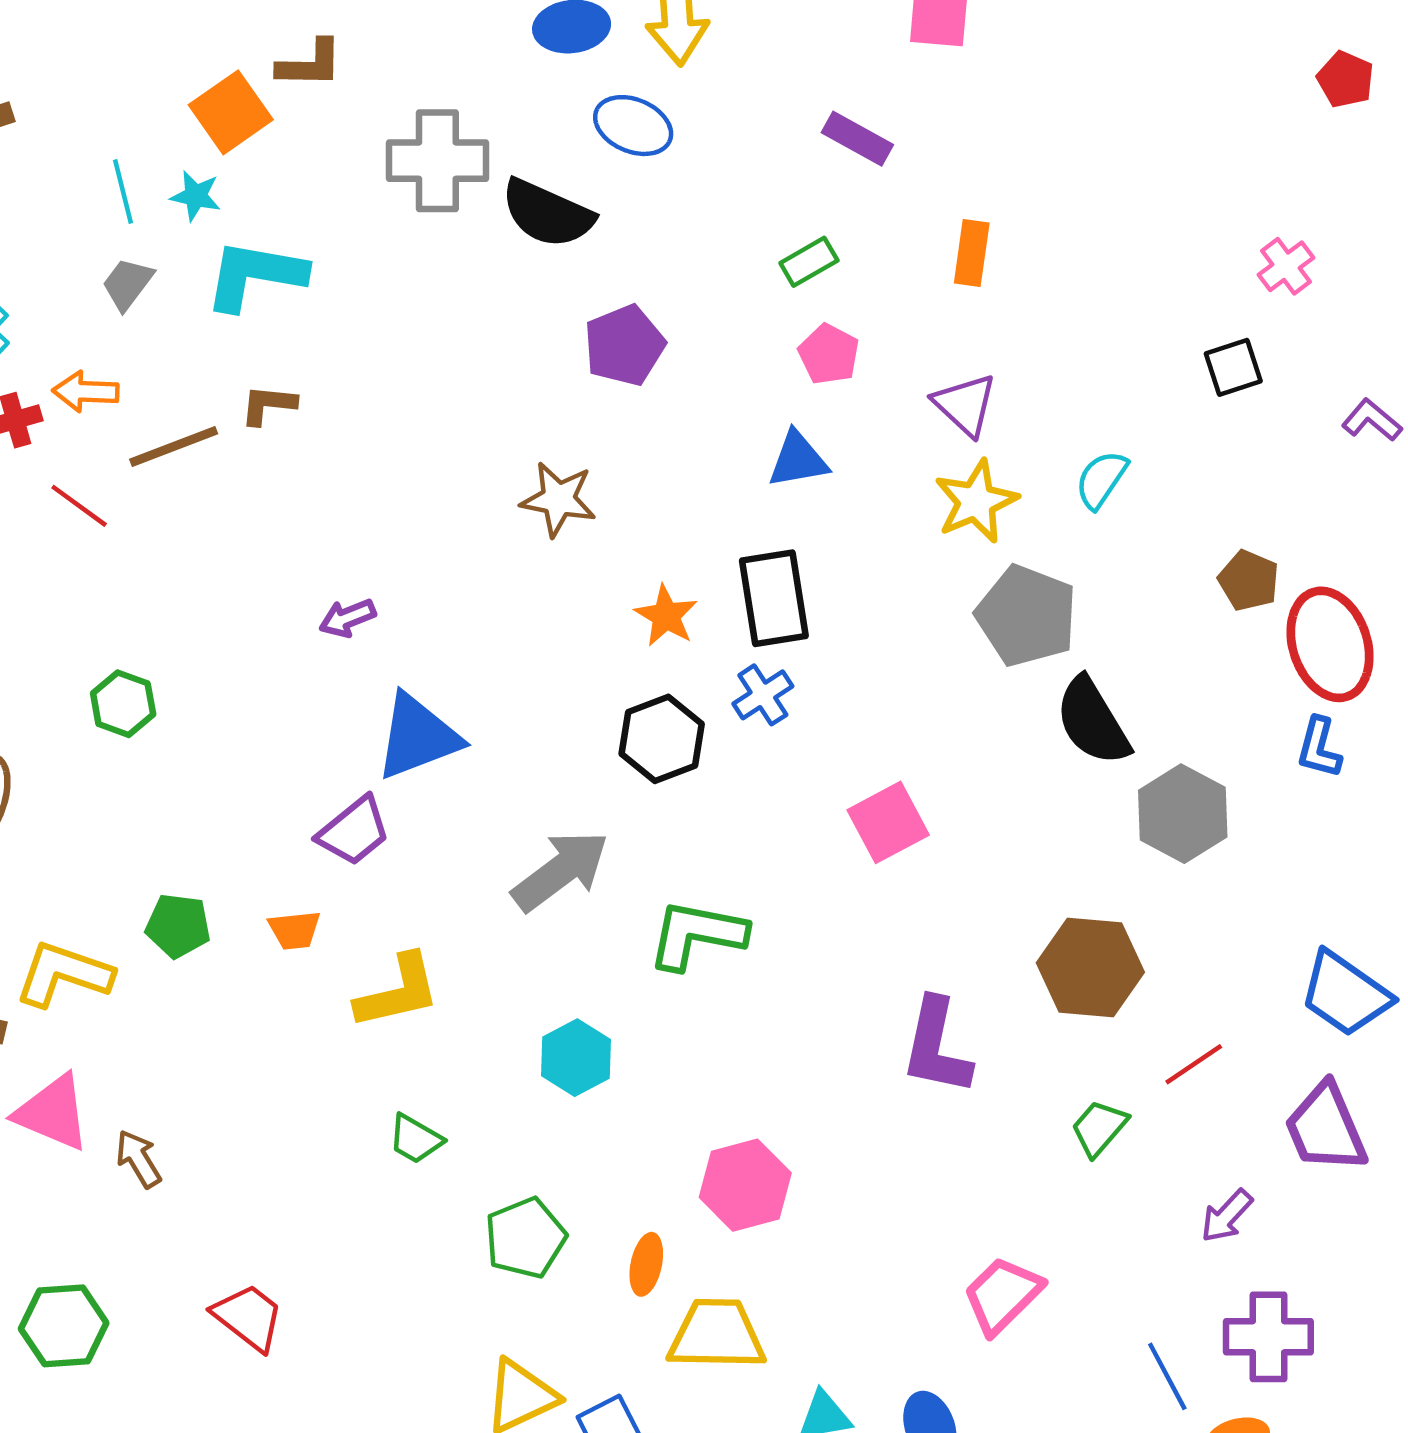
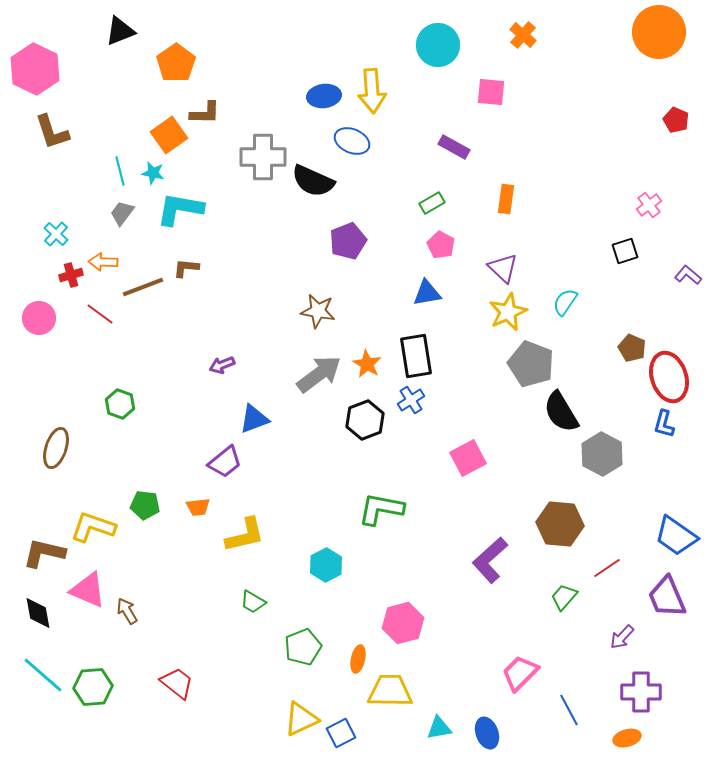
blue triangle: (418, 737) -> (254, 419), size x0.7
gray arrow: (561, 871) -> (319, 374), moved
purple L-shape: (936, 1047) -> (490, 560), turned 36
blue line: (1167, 1376) -> (569, 710), moved

